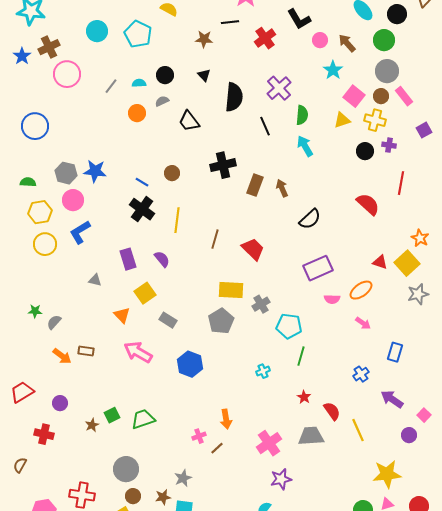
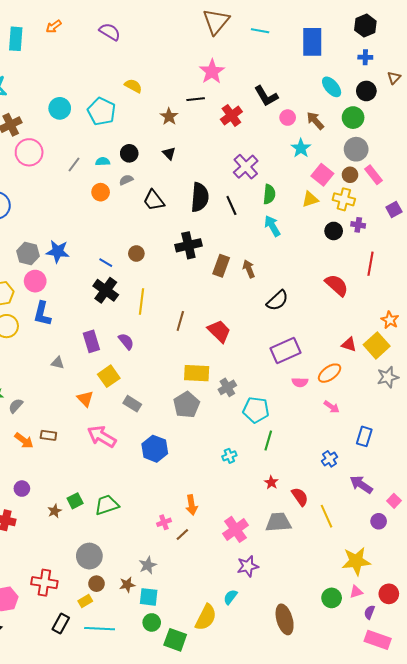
brown star: (204, 39) -> (169, 117), turned 30
black semicircle: (234, 97) -> (200, 197), moved
blue L-shape: (80, 232) -> (42, 314), turned -45

